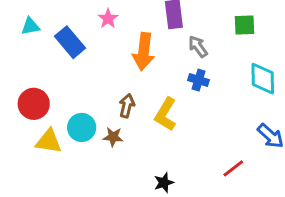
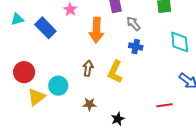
brown star: (113, 137) -> (90, 104), moved
yellow triangle: (49, 141) -> (36, 97), turned -42
red line: (233, 168) -> (165, 105), turned 35

